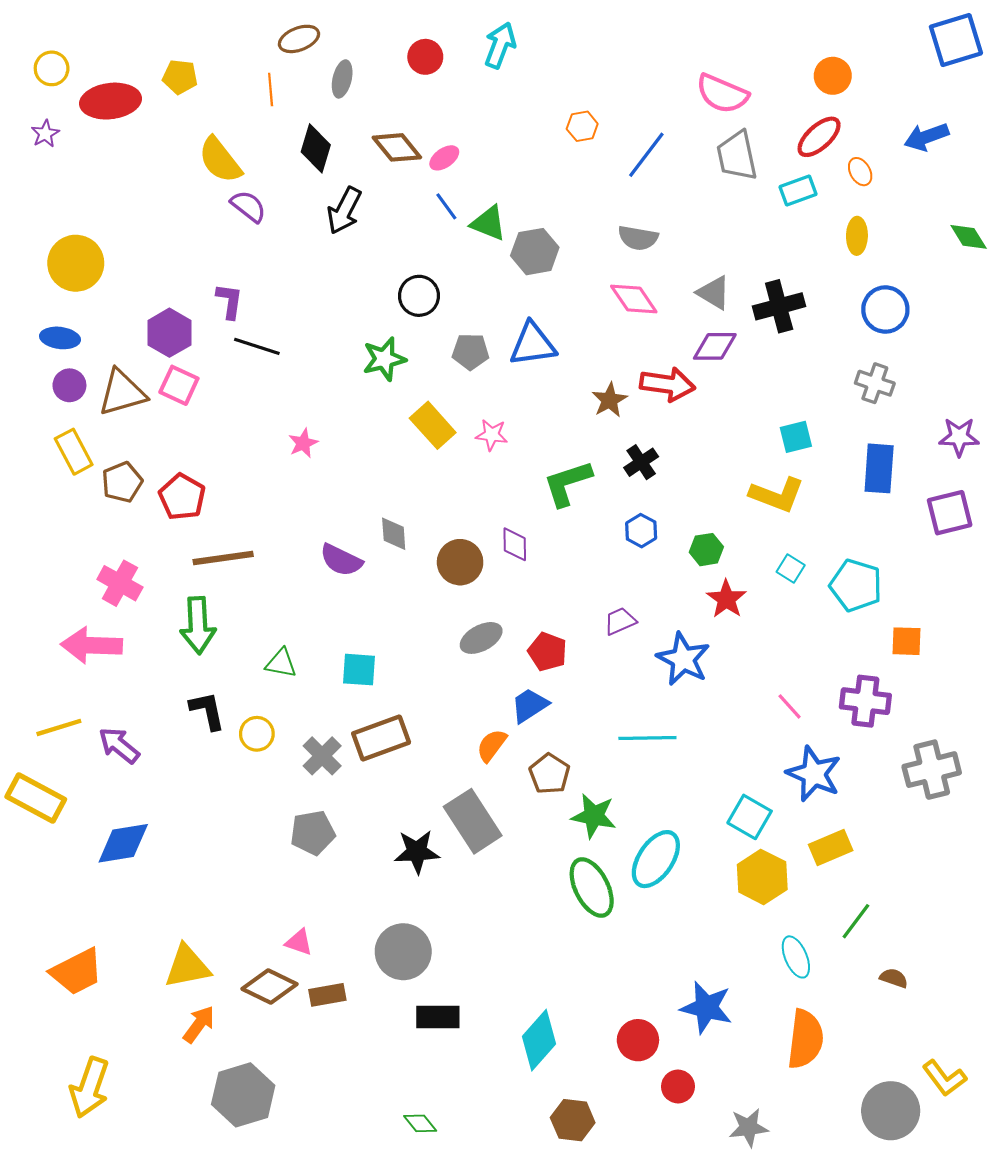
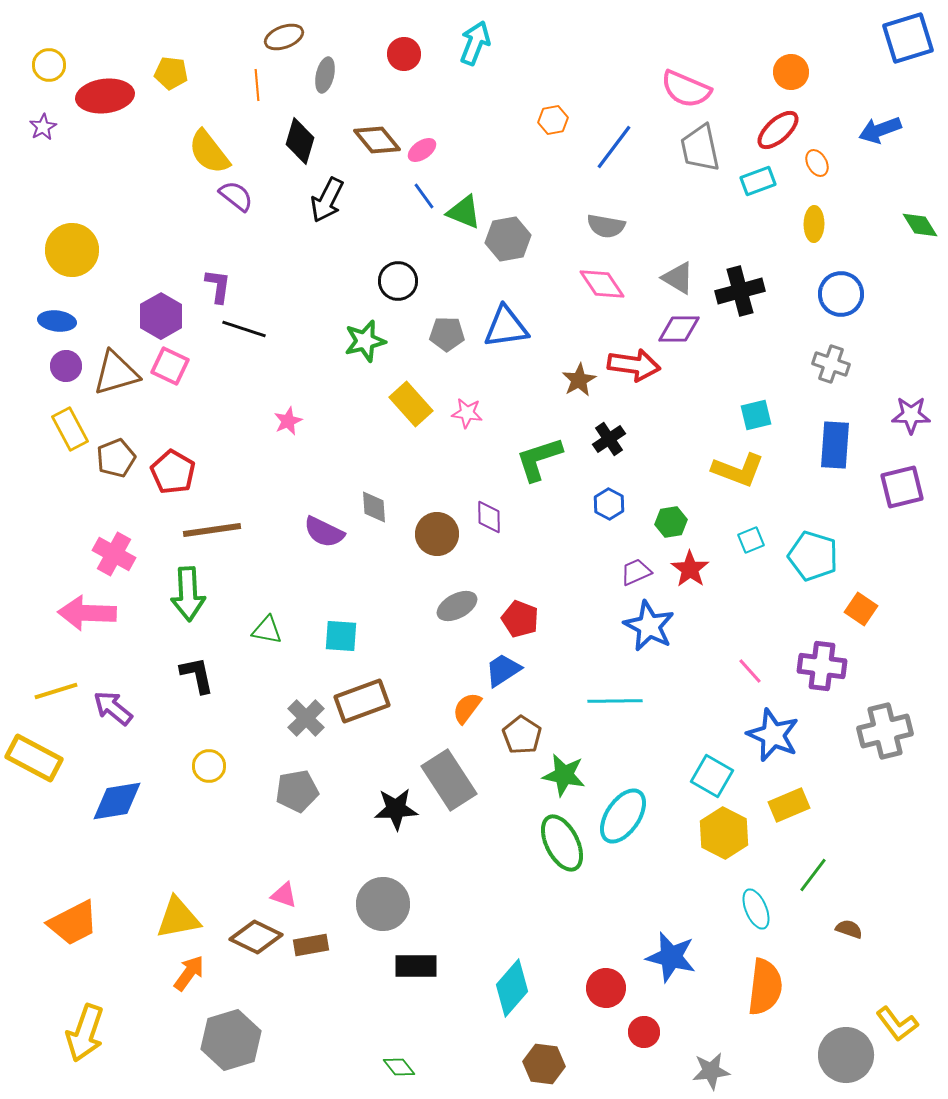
cyan square: (791, 568) -> (751, 540), turned 36
purple trapezoid: (620, 621) -> (636, 572), moved
orange square: (906, 641) -> (861, 609), turned 32
yellow circle: (257, 734) -> (209, 766), moved

